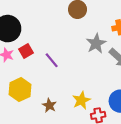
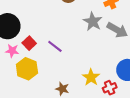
yellow hexagon: (20, 90) -> (27, 69), moved

